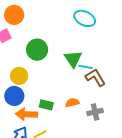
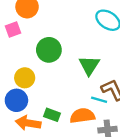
cyan line: (86, 67) -> (99, 100), moved
orange semicircle: (72, 103) -> (82, 116), size x1.5

